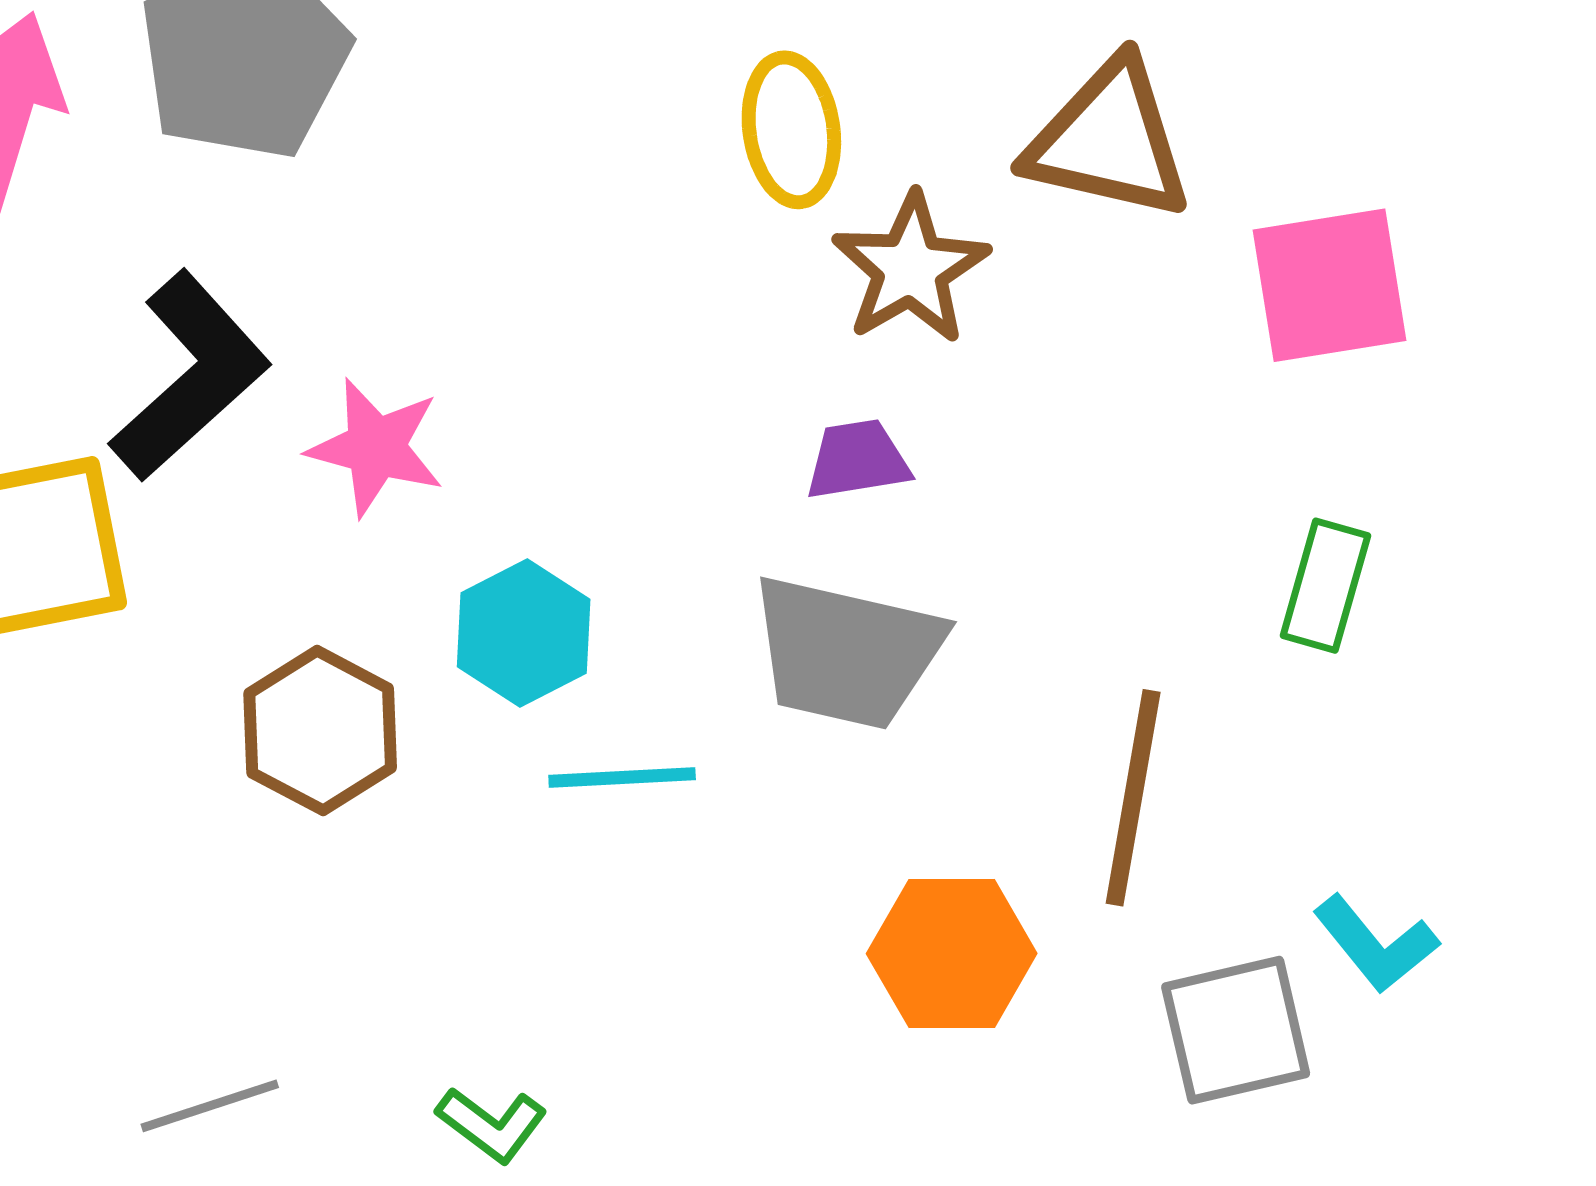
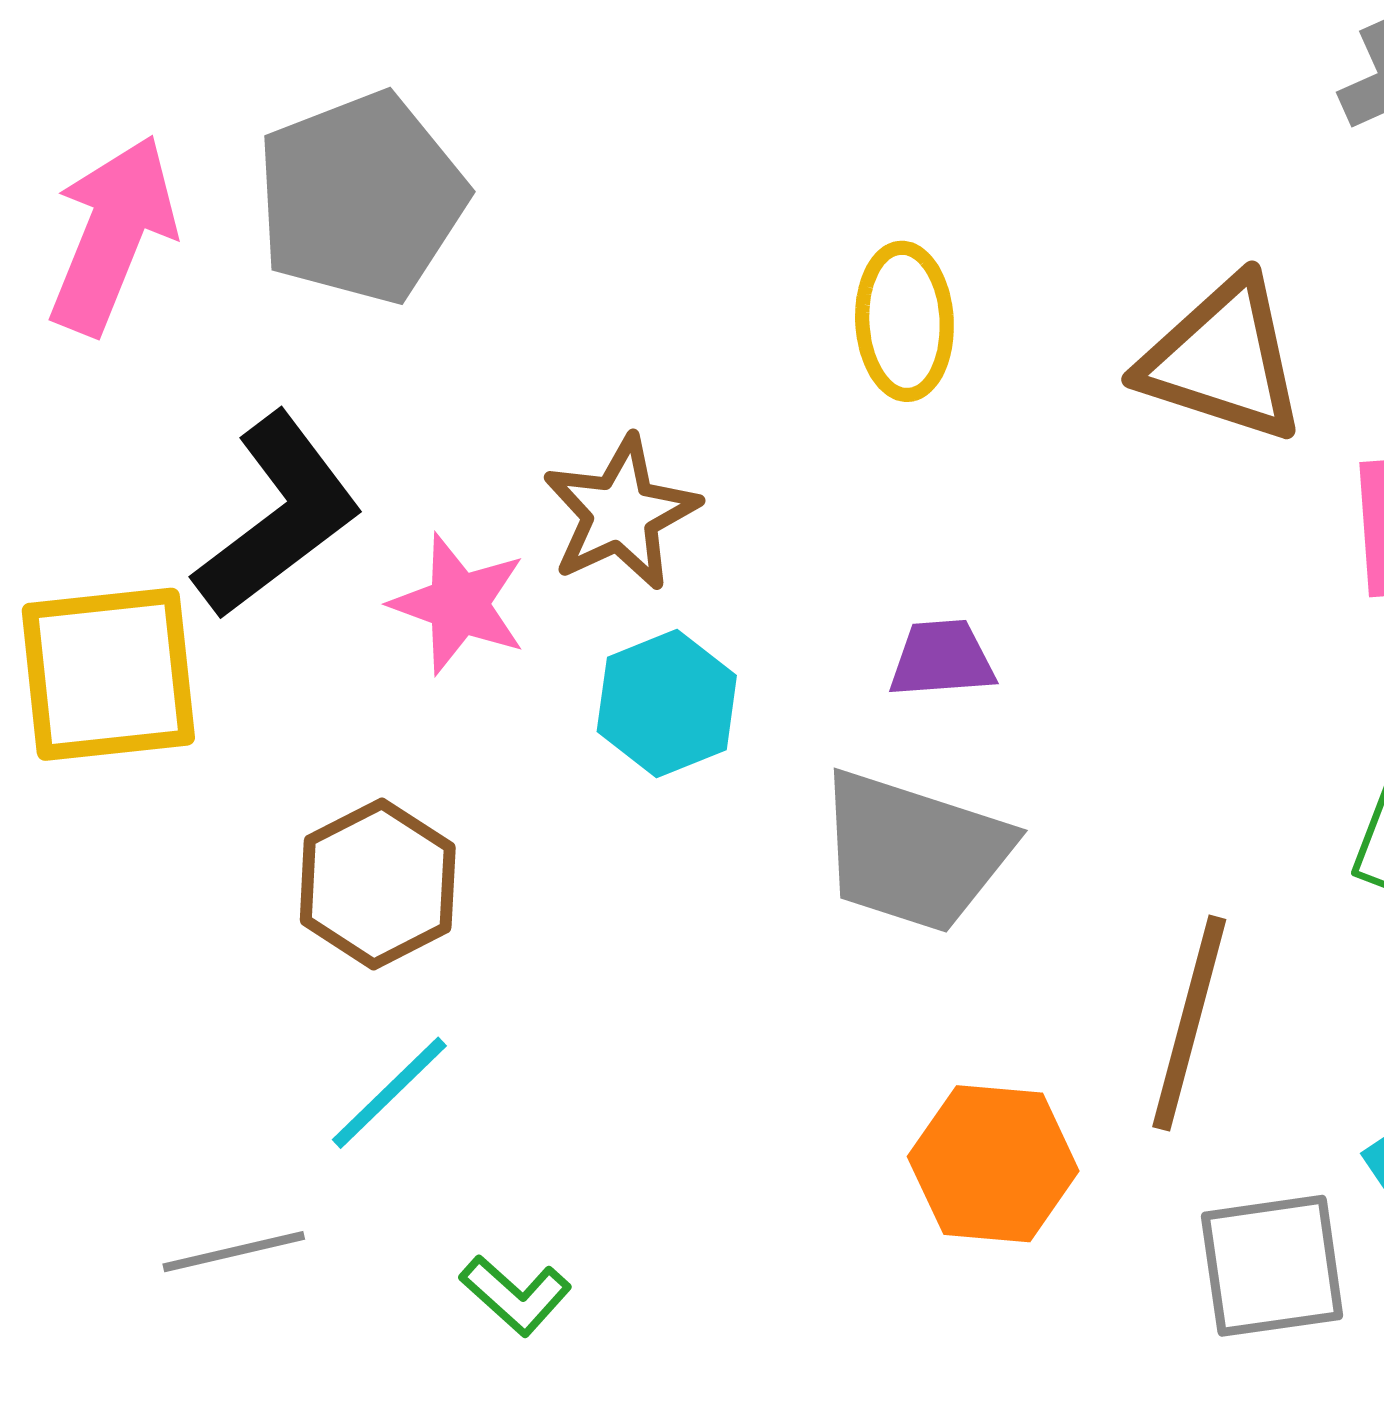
brown star: (911, 269) -> (621, 513), moved
cyan hexagon: (524, 633) -> (667, 703), moved
cyan line: (622, 778) -> (389, 1093), moved, turned -46

